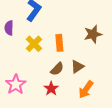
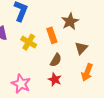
brown star: (93, 34) -> (70, 21), moved
brown triangle: (77, 67) -> (81, 48), moved

